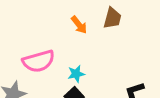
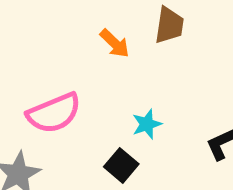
cyan star: (76, 74) -> (147, 124), moved

